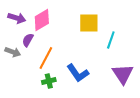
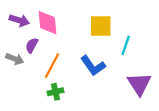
pink diamond: (42, 20) -> (48, 23), turned -65
blue L-shape: (78, 73) -> (93, 66), moved

